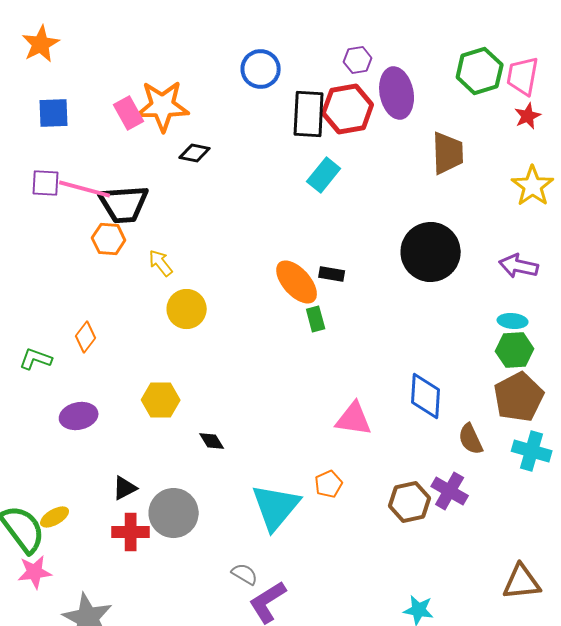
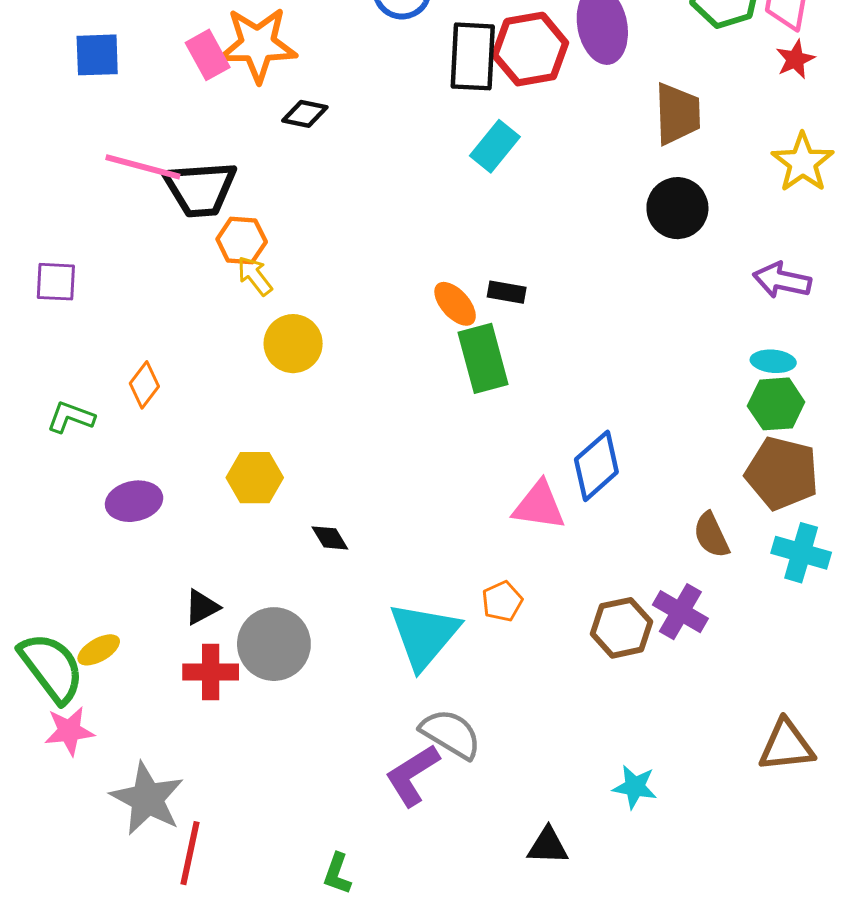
purple square: (46, 183) -> (56, 282), moved
orange hexagon: (109, 239) -> (242, 241), moved
black circle: (431, 252) -> (677, 208), moved, size x0.7
orange ellipse: (297, 282) -> (455, 304), size x0.7
green rectangle: (316, 319) -> (483, 358), size x1.8
blue diamond: (426, 396) -> (596, 466), moved, turned 45
brown pentagon: (519, 397) -> (782, 473), turned -30
gray semicircle: (245, 574) -> (451, 734), moved, size x1.6

